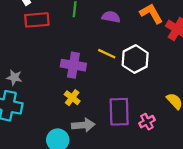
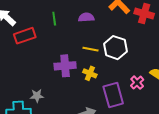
gray star: (14, 77) -> (37, 96), moved
yellow cross: (72, 98) -> (90, 73), moved
pink cross: (147, 122) -> (137, 83), moved

